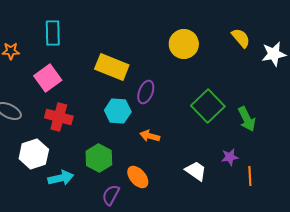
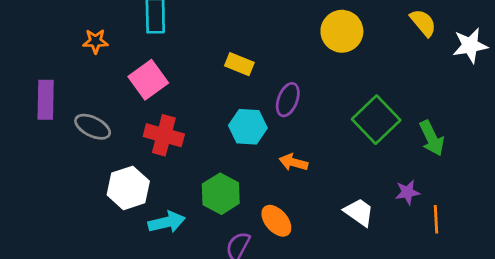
yellow rectangle: (112, 67) -> (239, 64), size x0.6

